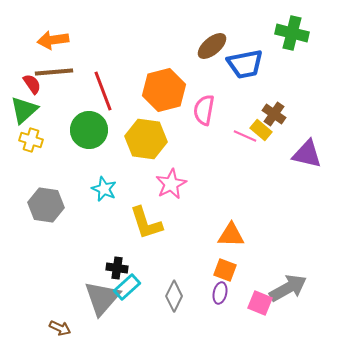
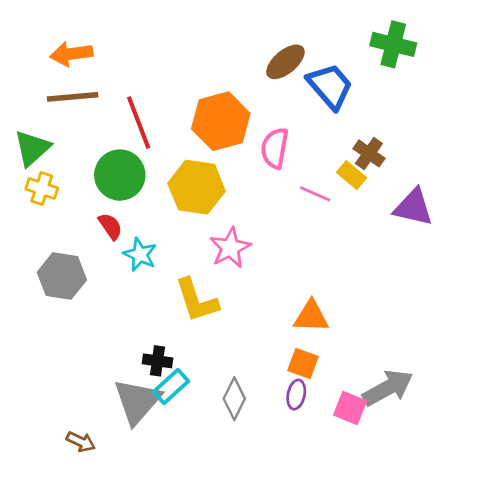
blue trapezoid: (245, 64) -> (330, 86), turned -120
red semicircle: (32, 84) -> (110, 226), moved
pink line: (245, 136) -> (315, 194), moved

